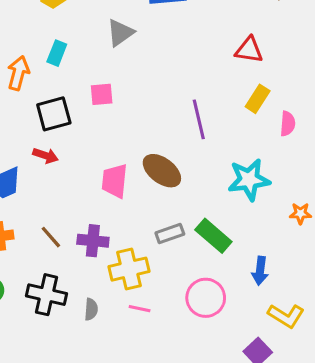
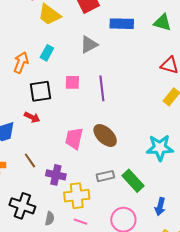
purple line: (199, 119) -> (102, 88), moved
brown line: (51, 237) -> (30, 160), moved

